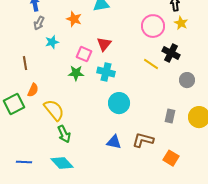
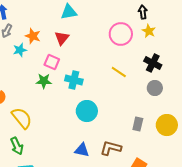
orange star: (74, 19) -> (33, 36), moved
red triangle: (104, 44) -> (62, 38), moved
black cross: (171, 53) -> (153, 63), moved
green arrow: (64, 134) -> (17, 146), moved

